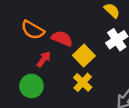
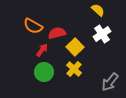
red semicircle: (62, 38) -> (57, 33), turned -36
green circle: (31, 86) -> (44, 72), moved

